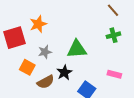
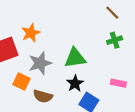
gray star: (45, 52) -> (40, 63), size x1.5
black star: (64, 72) -> (75, 83), moved
brown semicircle: (46, 82) -> (43, 96), turned 48

